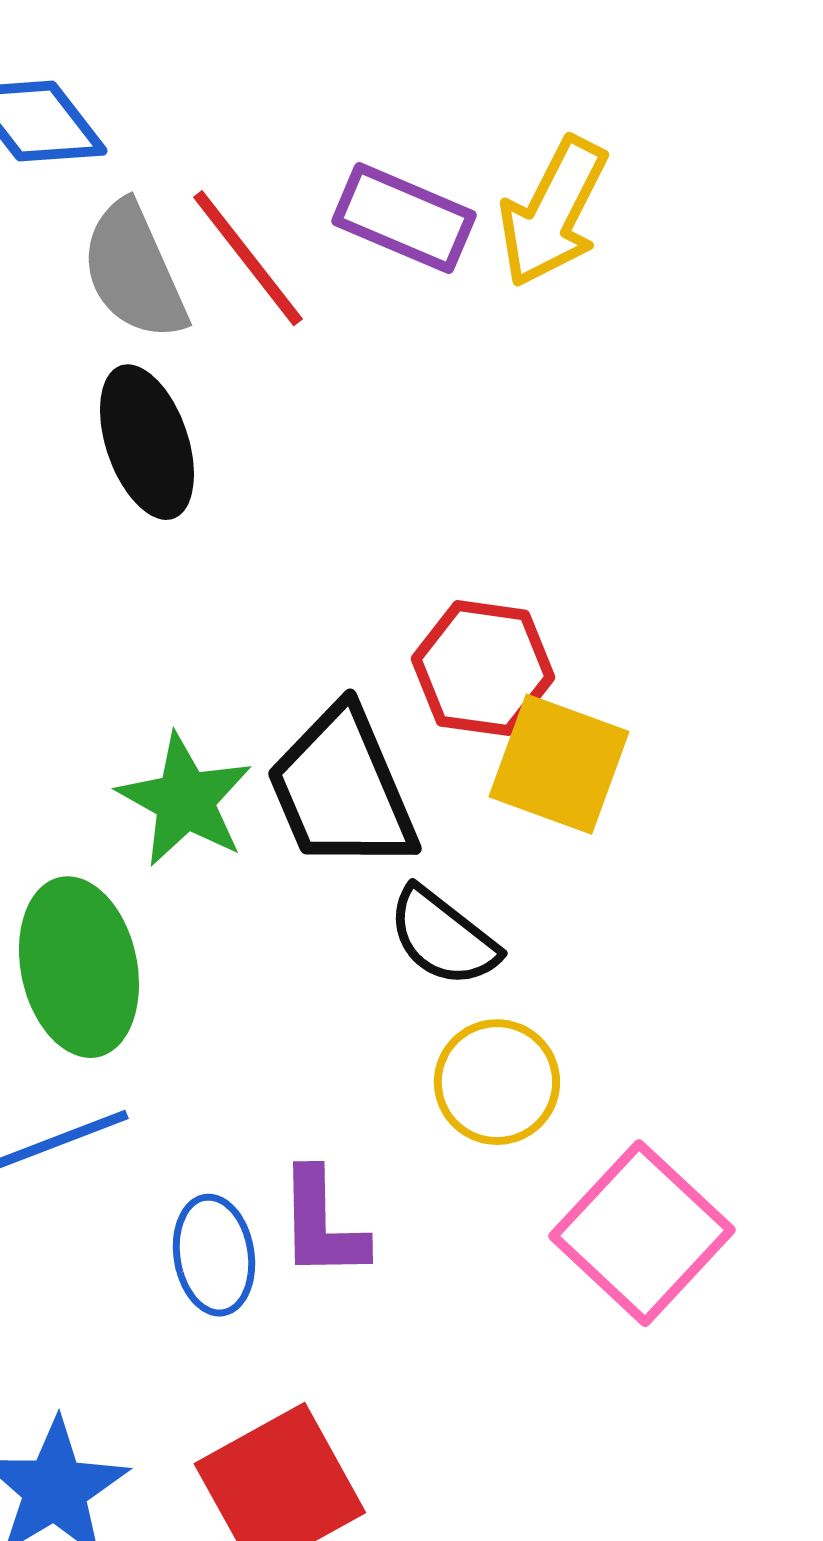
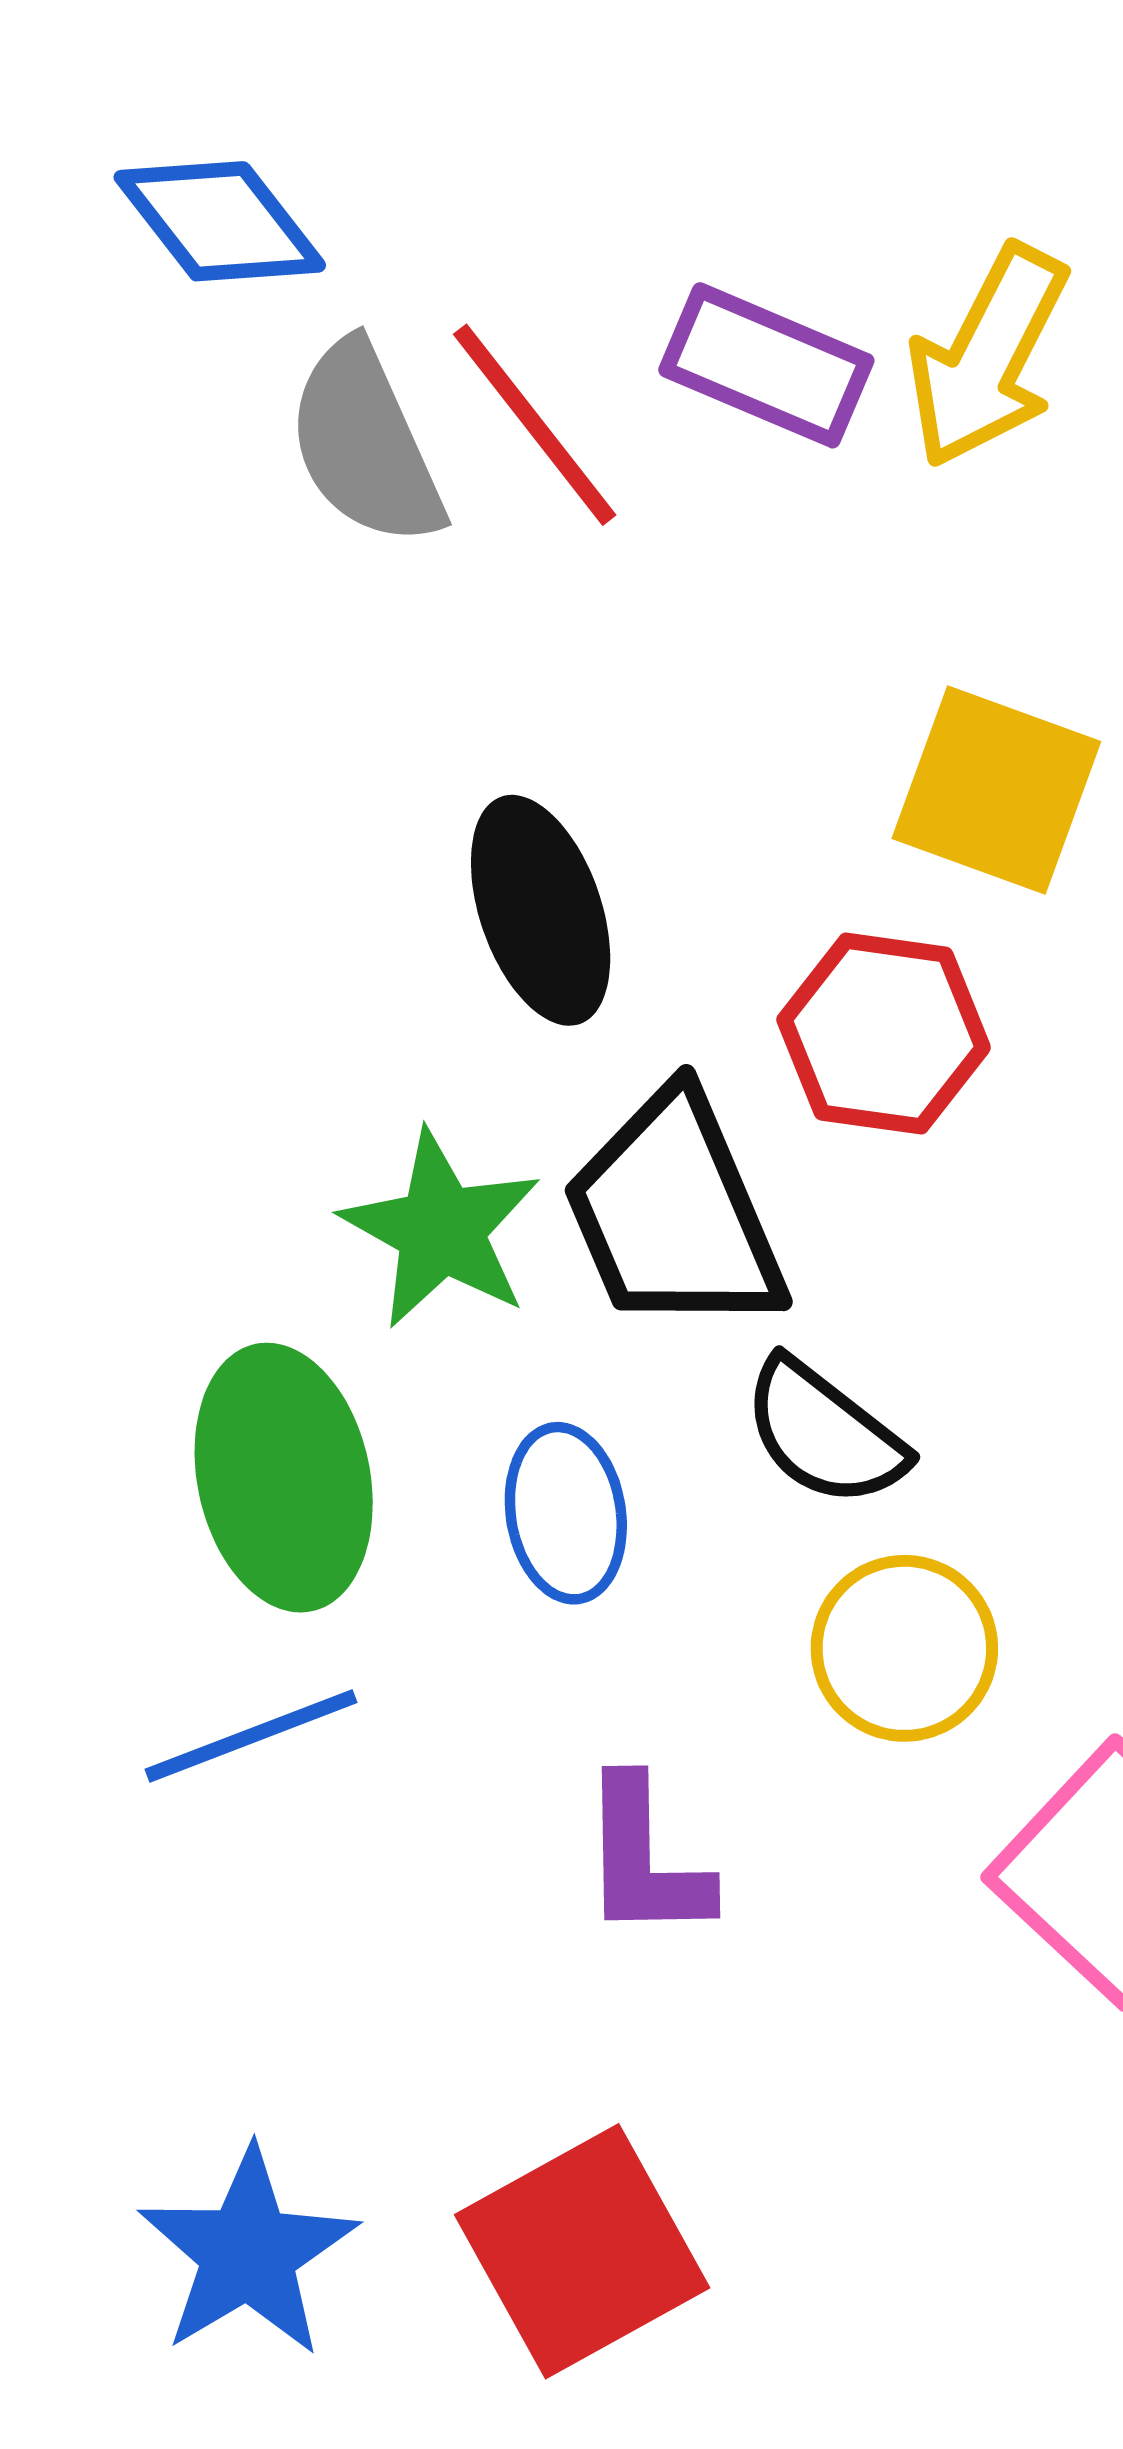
black ellipse: (147, 442) -> (541, 910), moved
yellow square: (559, 764) -> (996, 790), moved
blue ellipse: (214, 1255) -> (566, 1513), moved

